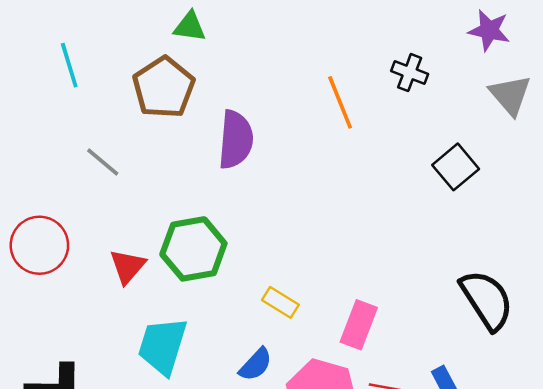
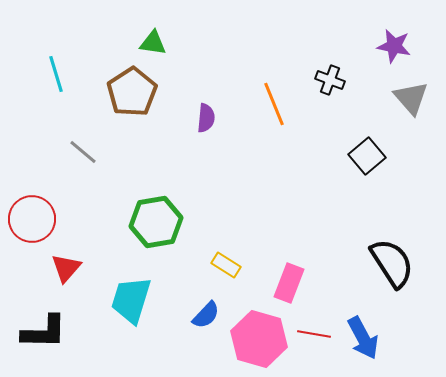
purple semicircle: (236, 140) -> (206, 118), moved, size x0.6
red triangle: (128, 266) -> (66, 268), moved

